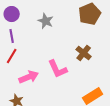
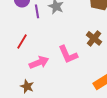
purple line: (12, 36) -> (37, 11), moved

